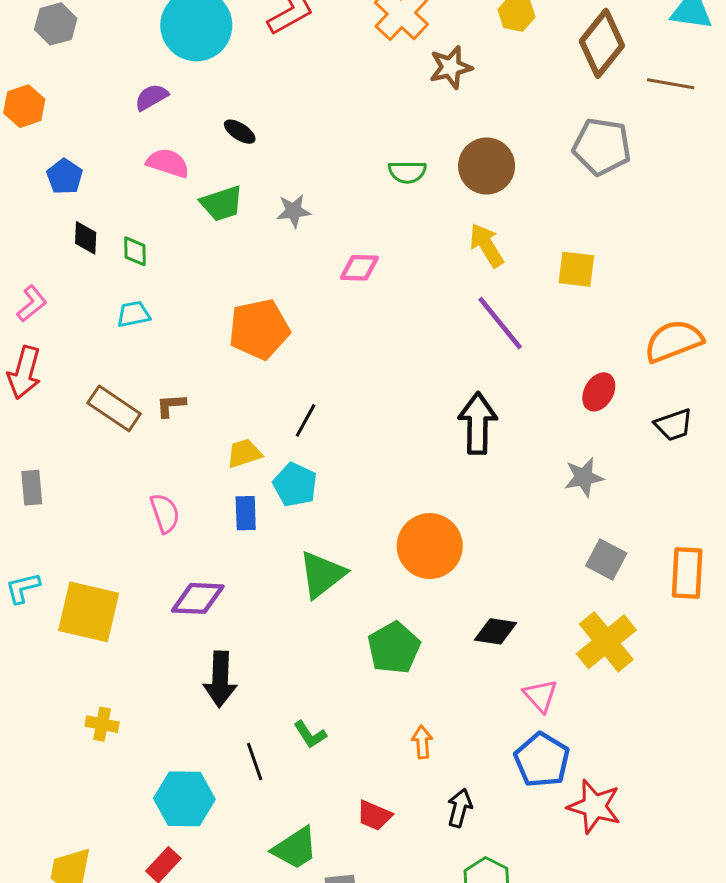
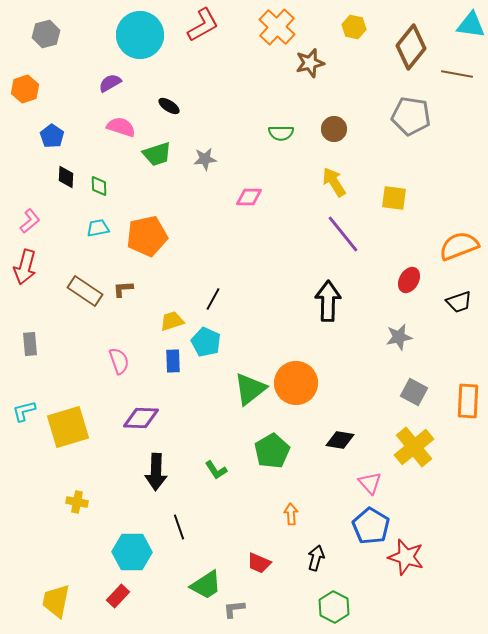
brown circle: (487, 166) -> (334, 129), size x0.7
orange pentagon: (259, 329) -> (147, 236), moved
green triangle: (322, 574) -> (250, 389), moved
yellow square: (89, 612) -> (68, 427), turned -30
green L-shape: (310, 735) -> (216, 470), moved

